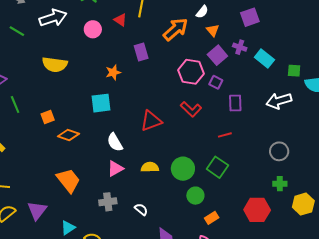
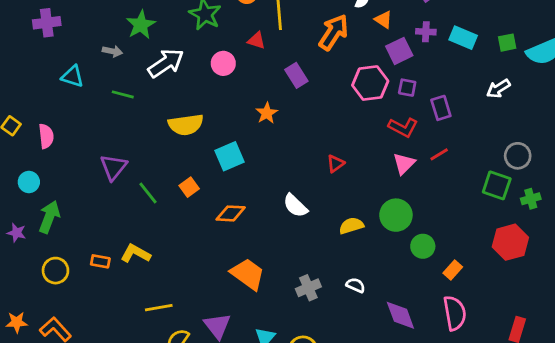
purple square: (217, 55) -> (399, 51), turned 30
white arrow: (279, 101) -> (498, 89), size x0.7
cyan square: (101, 103) -> (229, 156), moved
red L-shape: (191, 109) -> (403, 127), moved
orange square: (48, 117) -> (189, 187), moved
red triangle: (151, 121) -> (335, 164), size x0.6
green square: (217, 167) -> (497, 185), moved
pink triangle: (115, 169) -> (404, 164), moved

